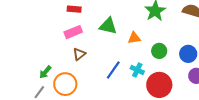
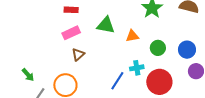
blue line: (113, 70) -> (117, 81), moved
cyan cross: (137, 70) -> (137, 68), turned -32
green arrow: (45, 72) -> (28, 75), moved, turned -80

